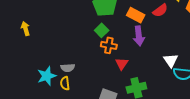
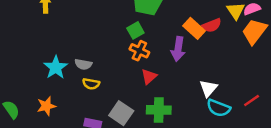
orange rectangle: (136, 15) -> (194, 28), moved
cyan star: (47, 76) -> (56, 67), turned -30
yellow semicircle: (65, 83) -> (91, 84), moved, turned -88

